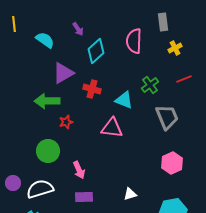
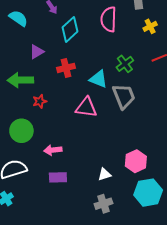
purple triangle: (63, 73) -> (37, 52), size x0.7
red cross: (92, 89) -> (66, 68), turned -30
gray trapezoid: (167, 117) -> (124, 96), moved
pink hexagon: (172, 163) -> (136, 161), moved
pink arrow: (79, 170) -> (53, 150), turned 108

